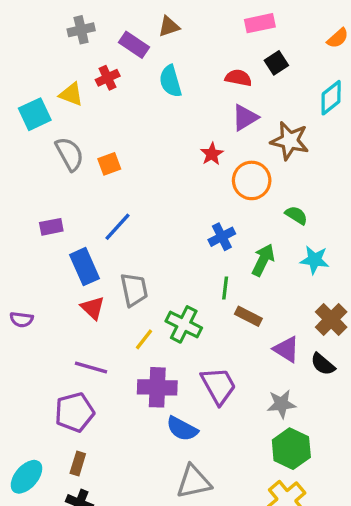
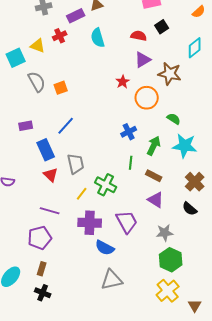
purple rectangle: (134, 45) -> (76, 16), turned -60
cyan star: (315, 260) -> (185, 146), size x1.4
brown rectangle: (248, 316) -> (154, 176), moved
purple triangle: (286, 349) -> (156, 200), moved

